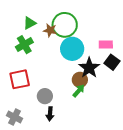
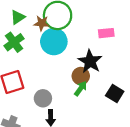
cyan circle: (72, 49) -> (54, 42), moved
black square: (112, 62) -> (115, 94), moved

